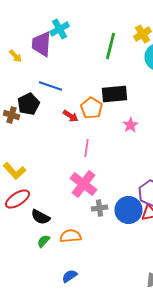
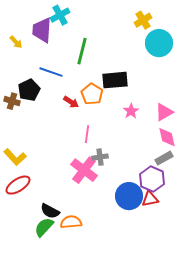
green line: (110, 46) -> (82, 51), moved
gray cross: (100, 208) -> (100, 157), moved
black semicircle: (40, 217) -> (50, 211), moved
green semicircle: (44, 241) -> (44, 227), size x1.5

